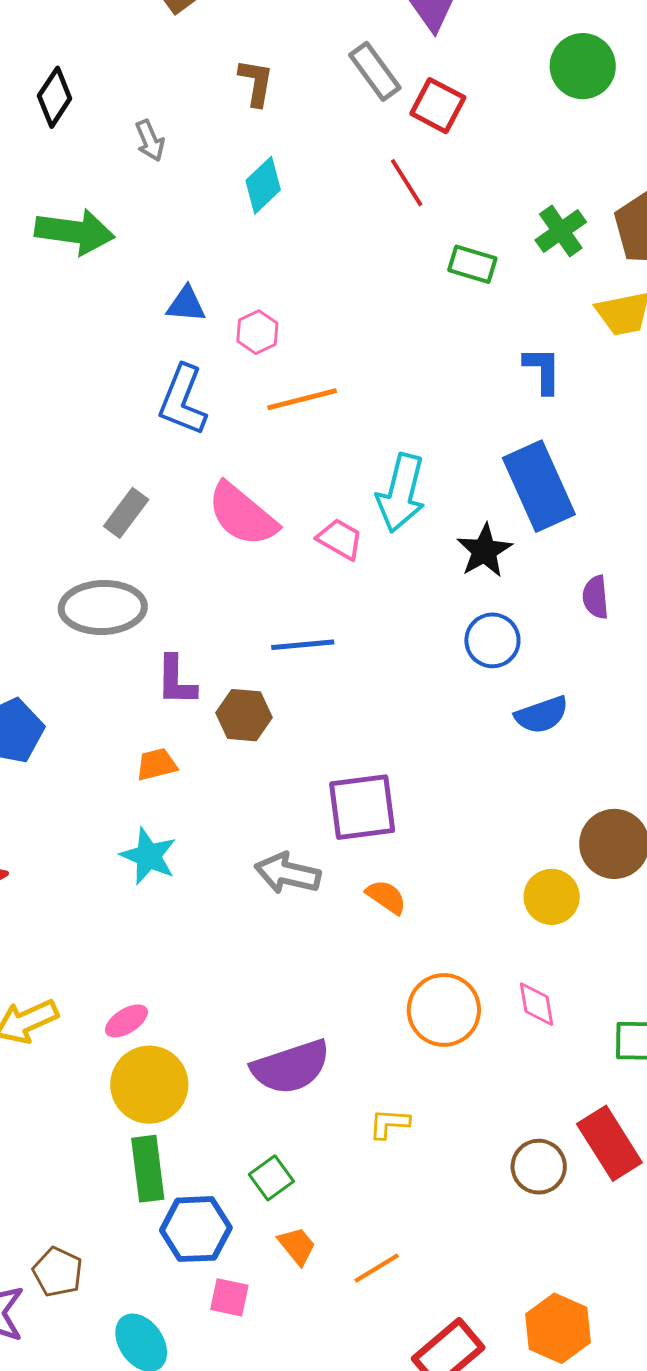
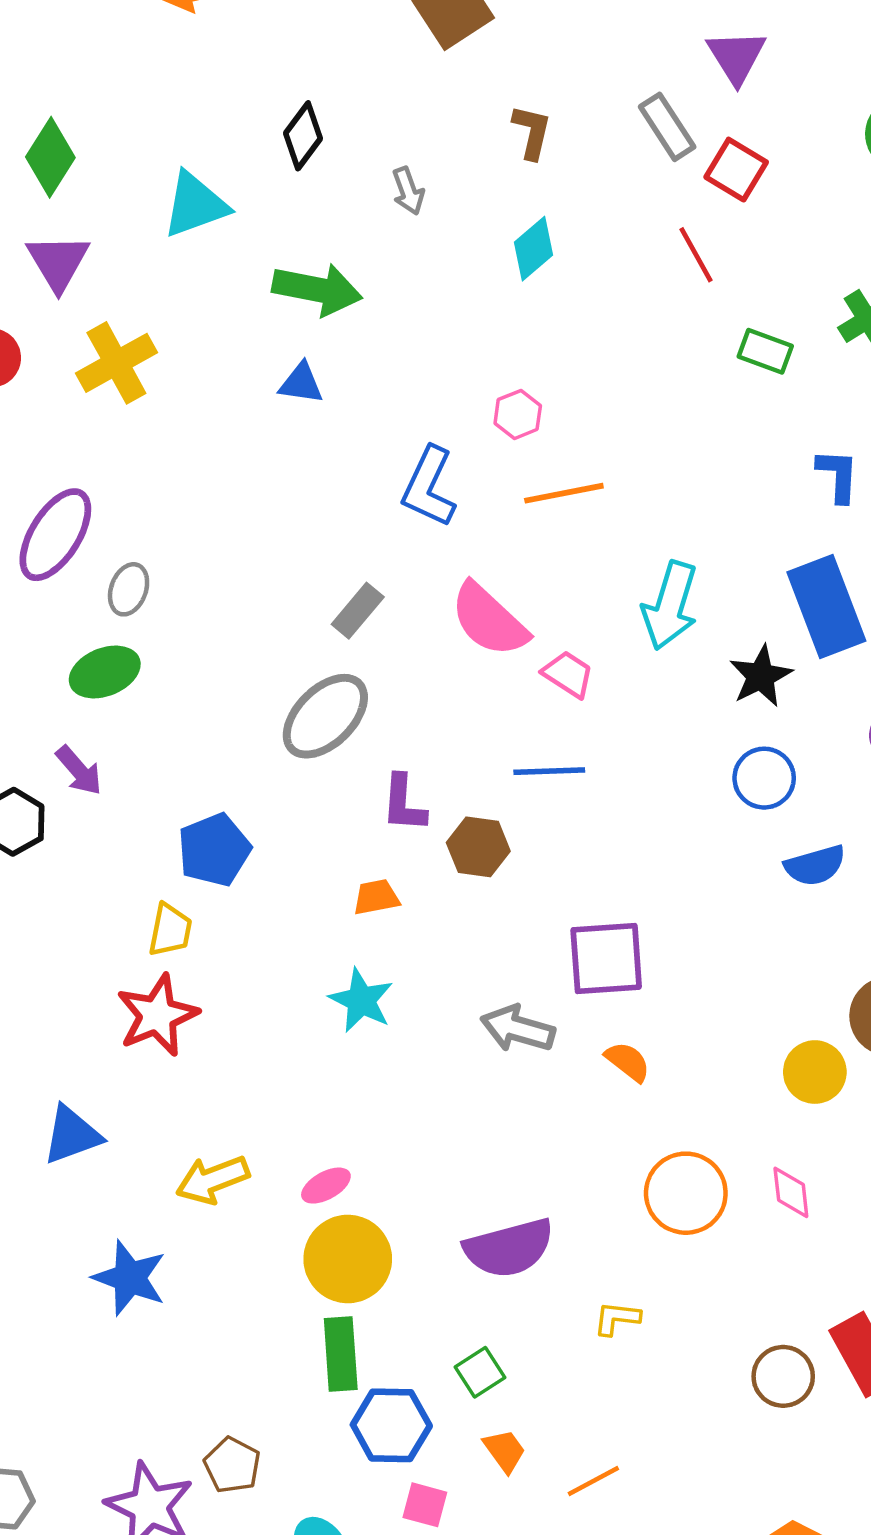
blue triangle: (186, 304) -> (301, 383), moved
pink trapezoid: (340, 539) -> (568, 674), moved
gray ellipse: (103, 607) -> (325, 716), turned -46

